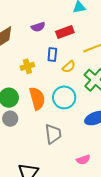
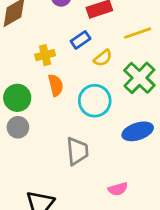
blue rectangle: (52, 55) -> (81, 40), turned 48
orange semicircle: (37, 98) -> (56, 85), moved, size x0.7

